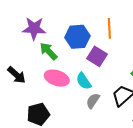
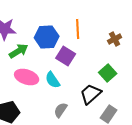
green arrow: (49, 51) -> (19, 51), turned 102
gray semicircle: (93, 101) -> (61, 110), moved

